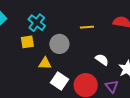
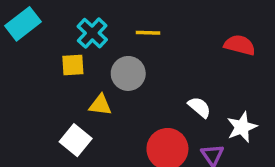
yellow line: (87, 27) -> (148, 33), moved
white square: (60, 81) -> (76, 140), moved

